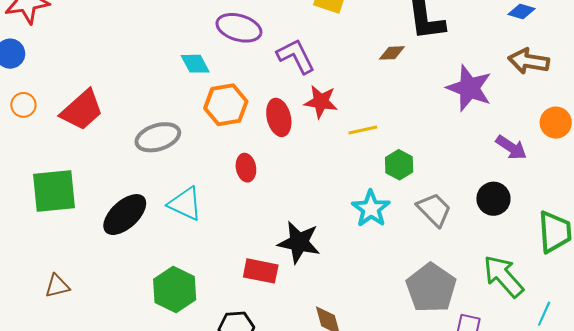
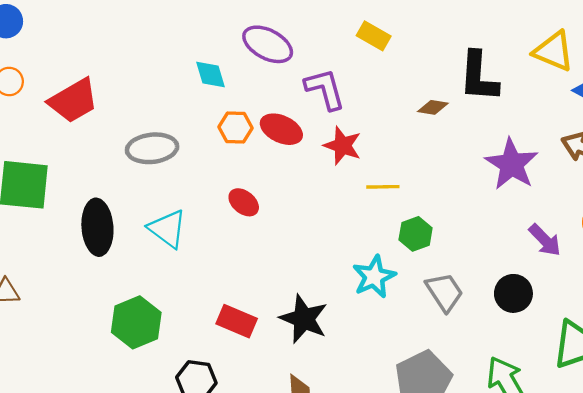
orange hexagon: (226, 105) -> (236, 127), size x0.7
red ellipse: (279, 117) -> (281, 129), moved, turned -63
red ellipse: (246, 168) -> (244, 202), turned -52
black ellipse: (125, 215) -> (97, 227), turned -63
black star: (299, 242) -> (304, 319), moved

